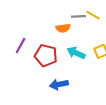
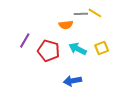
blue arrow: (59, 84) -> (72, 81), moved

